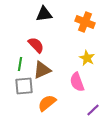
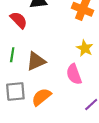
red semicircle: (36, 45) -> (19, 20), moved
gray square: (24, 86) -> (15, 92), moved

